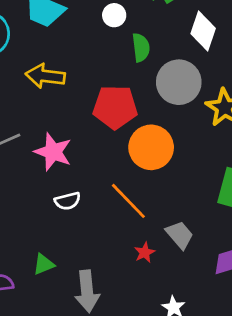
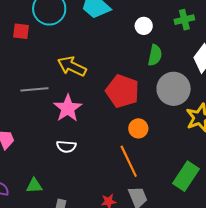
yellow arrow: (45, 76) -> (72, 66), moved
orange circle: (151, 147) -> (138, 128), size x0.6
orange line: (128, 201) -> (129, 161), moved

